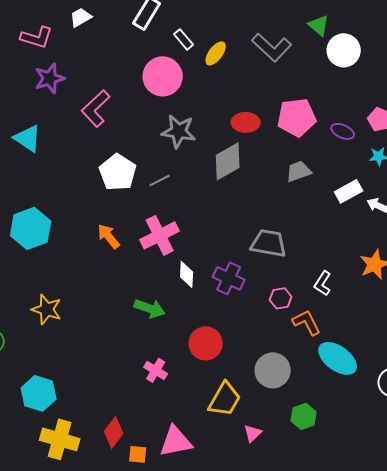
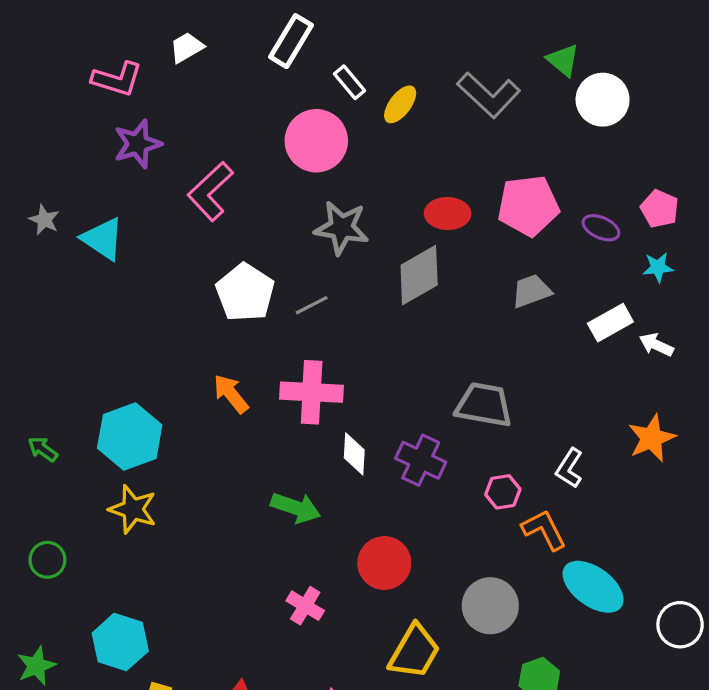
cyan hexagon: (31, 228) -> (130, 436), moved
pink cross: (160, 235) -> (312, 392), turned 30

